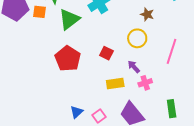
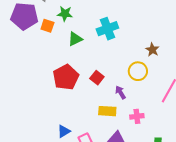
green triangle: (69, 19) -> (75, 39), size x0.7
red square: (106, 53) -> (97, 78), moved
purple arrow: (134, 67) -> (120, 92), moved

